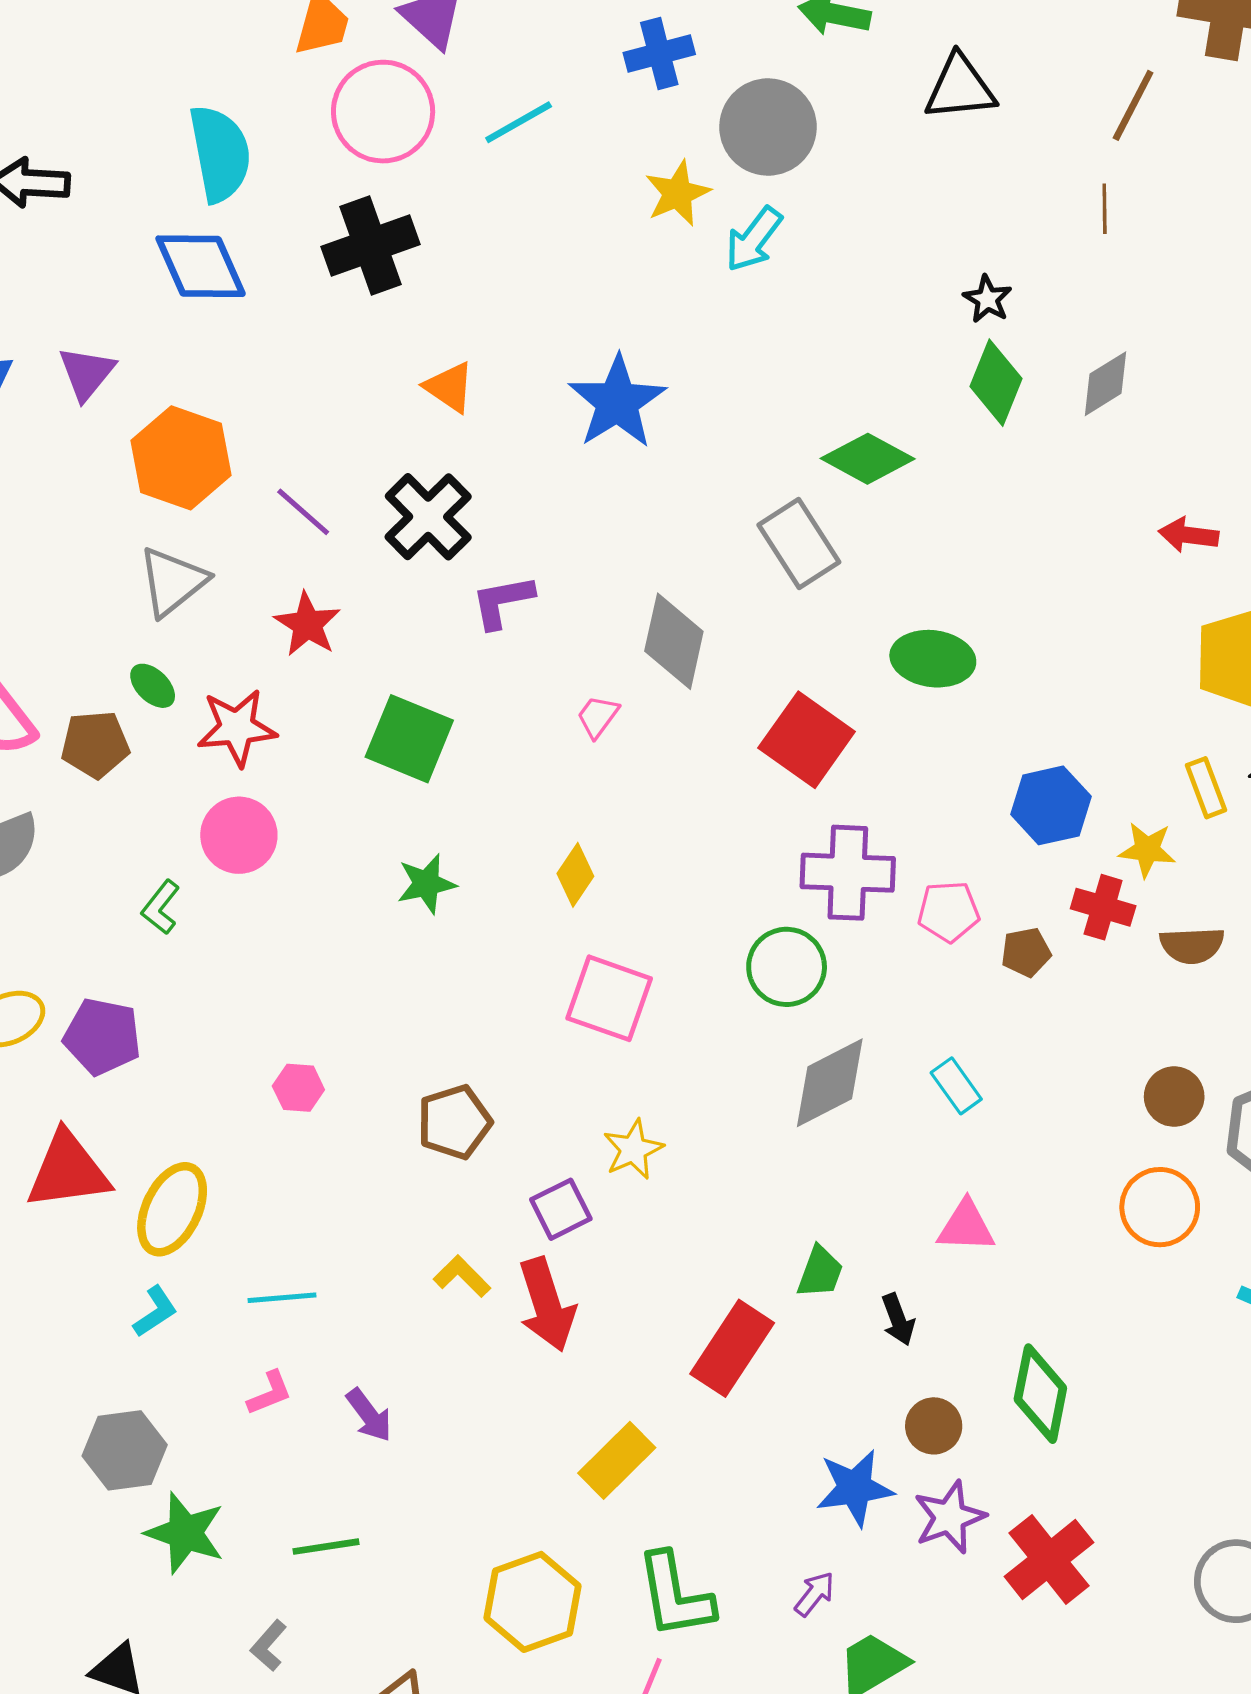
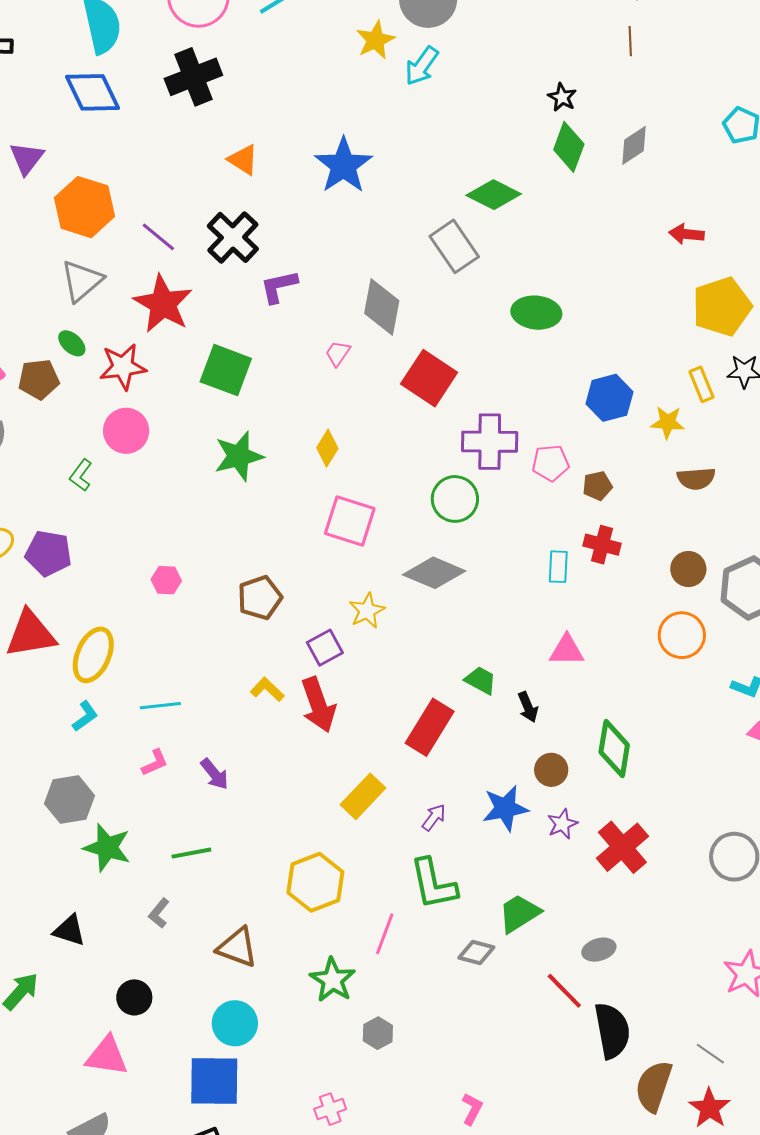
red star: (307, 624) -> (163, 304), size x1.5
red square: (807, 740) -> (429, 378), moved
green star: (426, 884) -> (239, 456), size x1.4
red cross: (1103, 907) -> (602, 545), moved
gray diamond: (830, 1083) -> (434, 573), moved, turned 52
cyan rectangle: (956, 1086) -> (558, 567), turned 40
green trapezoid: (820, 1272) -> (481, 680), turned -80
purple star: (950, 1517) -> (562, 824), size x0.7
purple arrow: (815, 1594) -> (434, 817), moved
green L-shape: (675, 1595) -> (433, 884), moved

